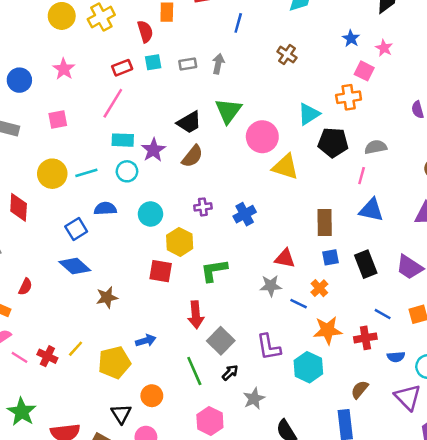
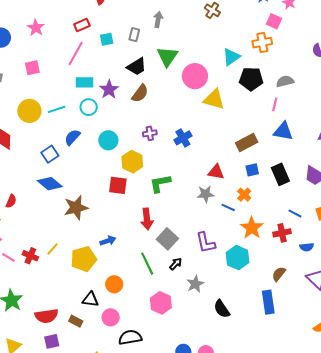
cyan square: (153, 62) -> (107, 39), moved
gray rectangle: (188, 64) -> (134, 35), moved, turned -64
blue semicircle: (105, 209) -> (72, 137), turned -42
brown rectangle: (325, 223) -> (247, 142), turned 65
brown star: (107, 297) -> (76, 208), size x1.4
orange star: (328, 330) -> (252, 228), turned -30
black triangle: (121, 414) -> (90, 299), turned -48

